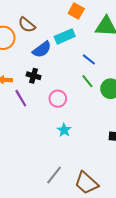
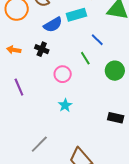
green line: (87, 81) -> (85, 58), moved
purple line: (21, 98) -> (19, 87), moved
gray line: (54, 175) -> (39, 144), moved

